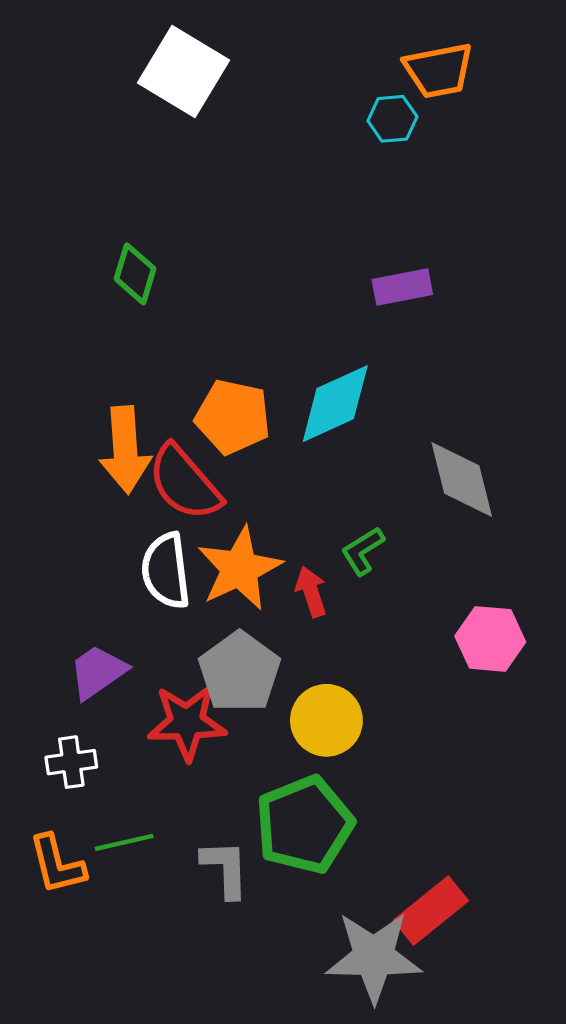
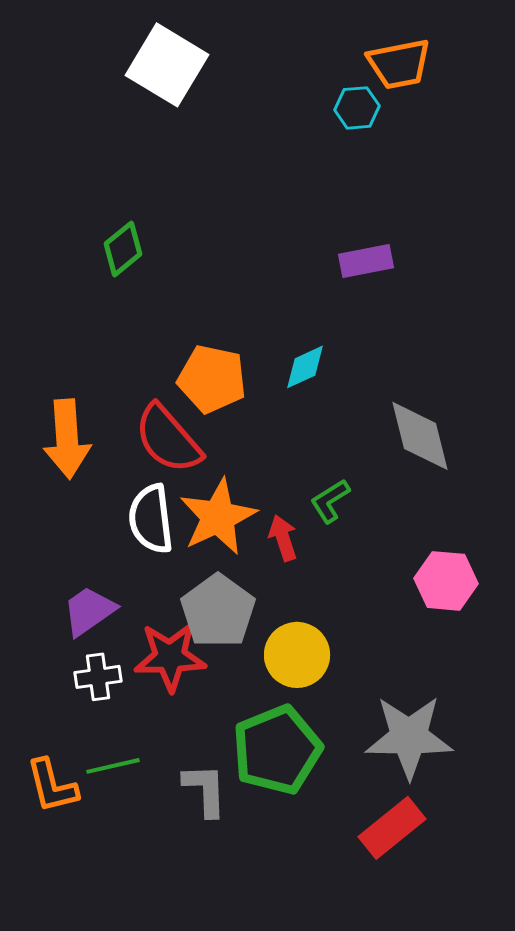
green diamond: (135, 274) -> (123, 249), turned 34
cyan diamond: (335, 404) -> (305, 367), size x0.6
orange arrow: (125, 450) -> (67, 439), moved
white cross: (71, 762) -> (98, 677), moved
gray star: (374, 957) -> (409, 737), moved

